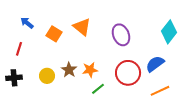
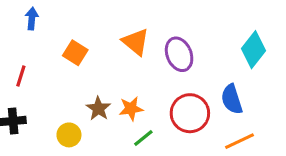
blue arrow: (27, 23) -> (32, 19), moved, turned 56
orange triangle: (82, 27) -> (136, 42), moved
blue semicircle: (155, 64) -> (232, 99), turned -72
yellow circle: (47, 76) -> (69, 135), moved

